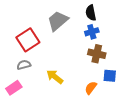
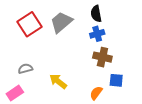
red square: (28, 40) -> (30, 24), moved

